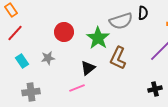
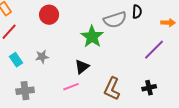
red circle: (64, 32) -> (49, 15), moved
brown L-shape: (118, 58) -> (112, 89), moved

